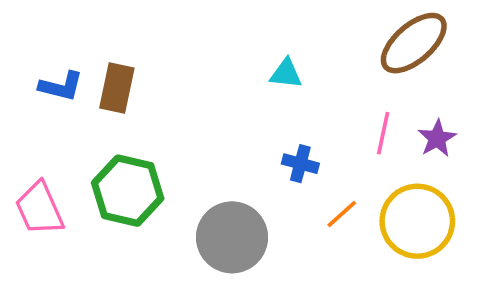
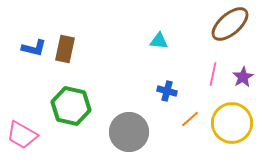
pink trapezoid: (39, 209) -> (22, 135), moved, turned -36

